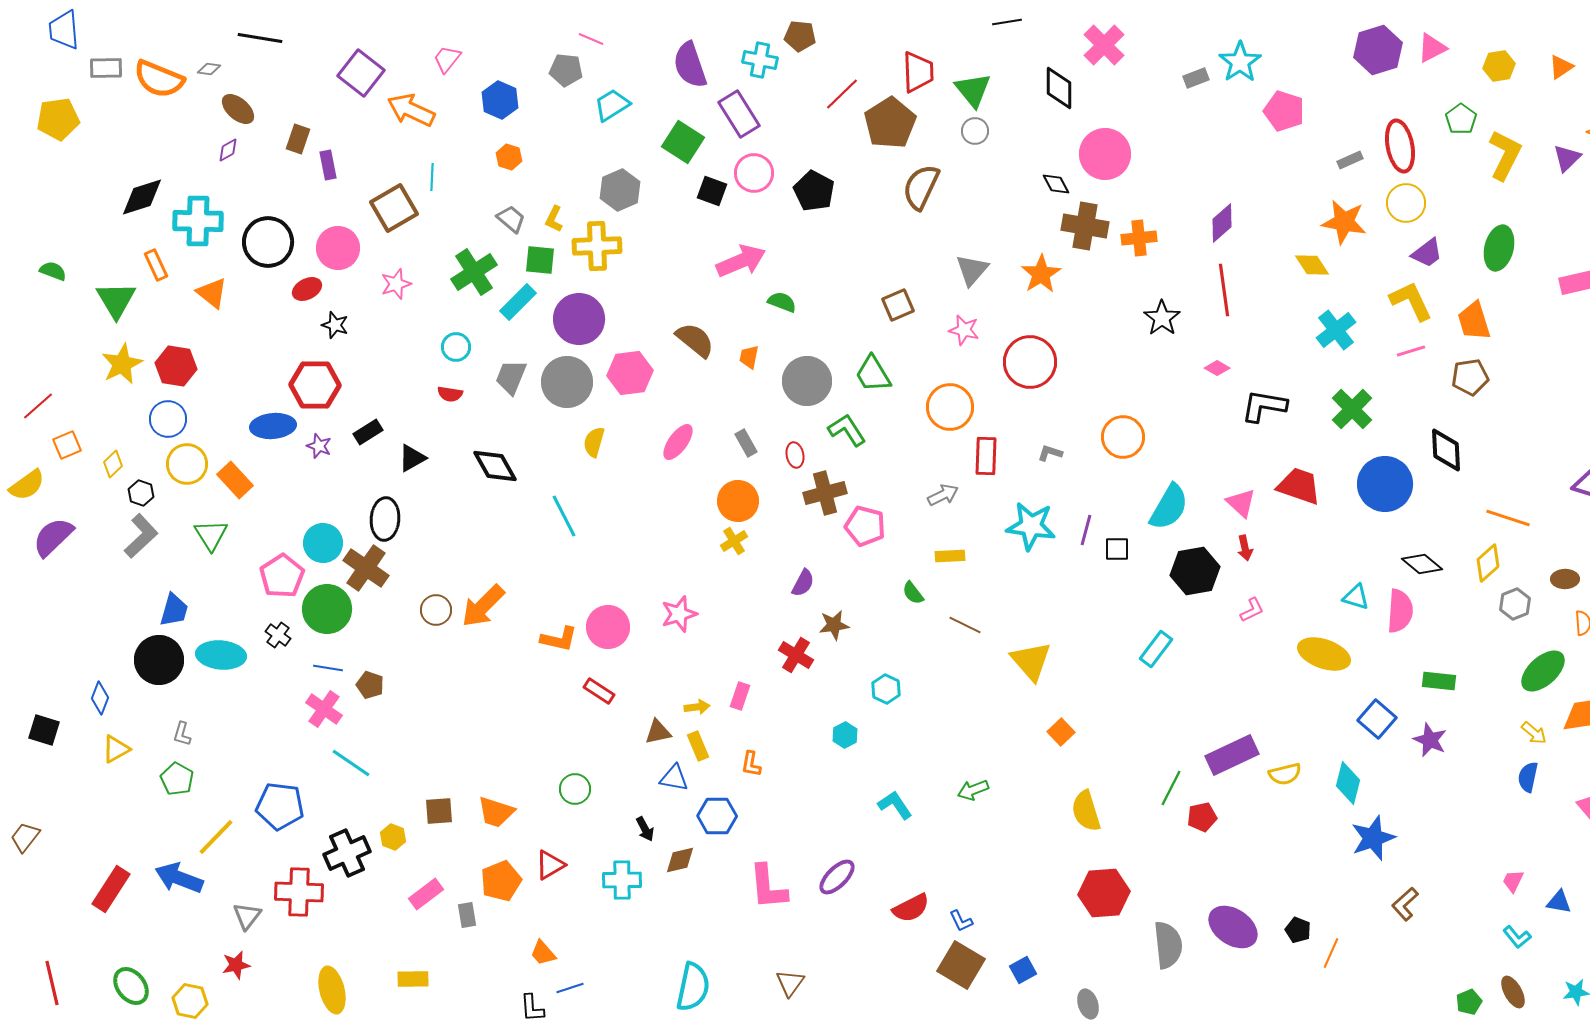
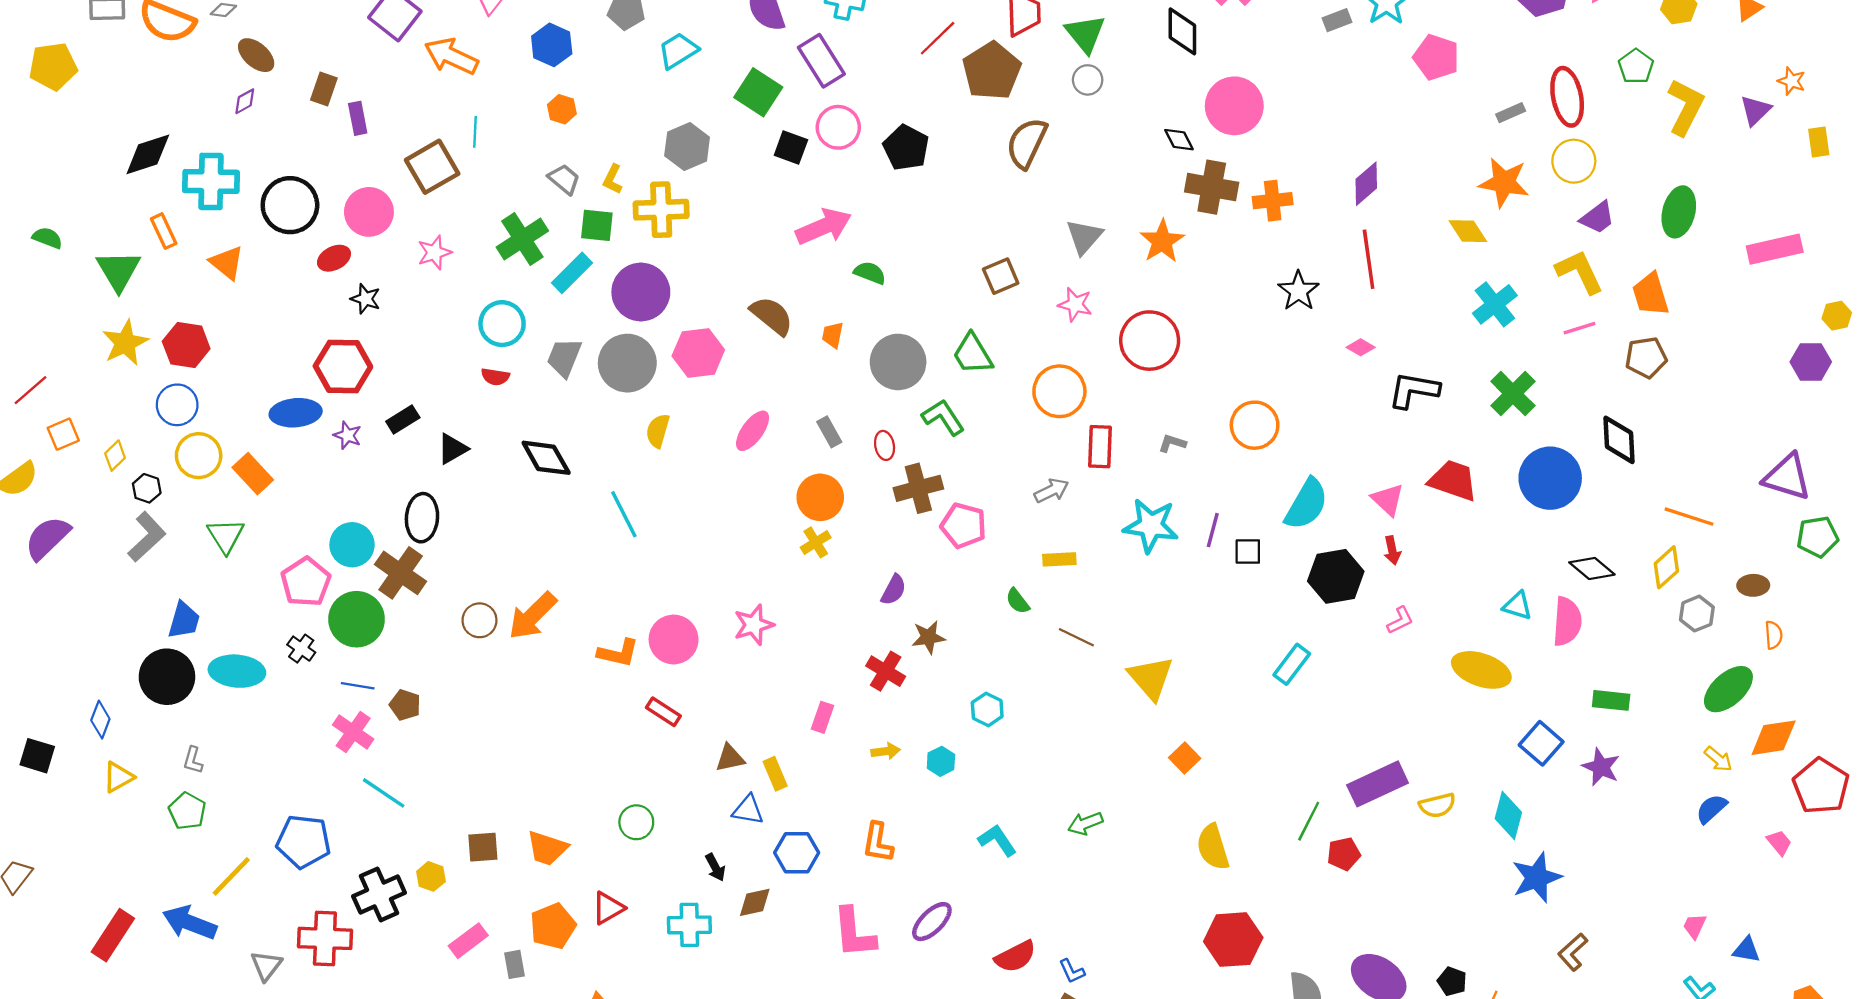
cyan circle: (456, 347) -> (502, 324), size x1.4
yellow arrow: (697, 707) -> (886, 751), moved
orange L-shape: (751, 764) -> (878, 843), moved, size x1.4
blue semicircle: (1528, 777) -> (1711, 809), turned 36

